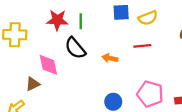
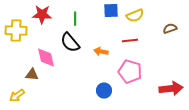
red star: (57, 20) -> (42, 14), moved
brown triangle: (33, 84) -> (32, 74), turned 32
pink pentagon: (150, 94) -> (130, 72), moved

